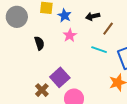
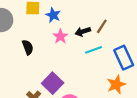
black arrow: (93, 16) -> (83, 32), moved
cyan line: (99, 50) -> (93, 50), turned -35

